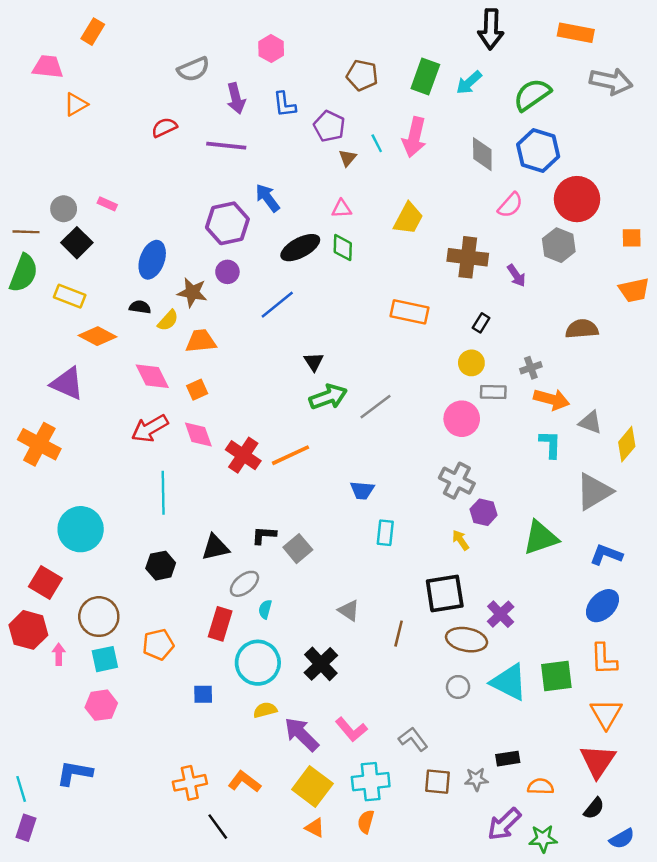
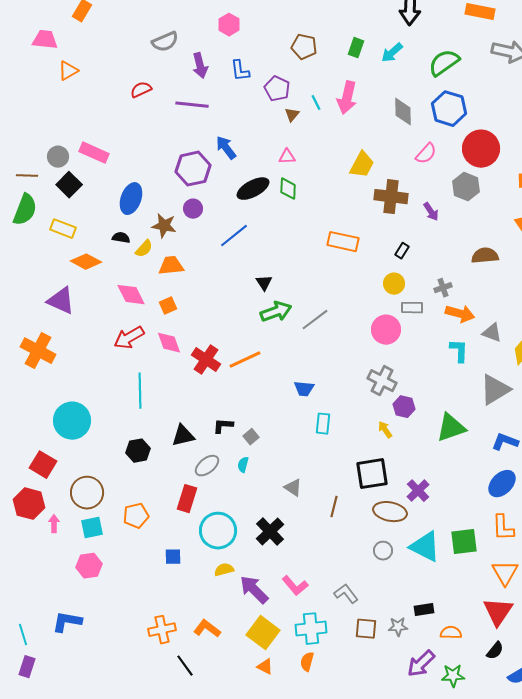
green rectangle: (425, 76) -> (356, 48), size x0.7
pink rectangle: (107, 204) -> (94, 153), size x1.8
yellow trapezoid: (408, 218) -> (362, 165), moved
gray square: (298, 549) -> (251, 437), size x0.7
cyan semicircle: (265, 609) -> (243, 465), moved

